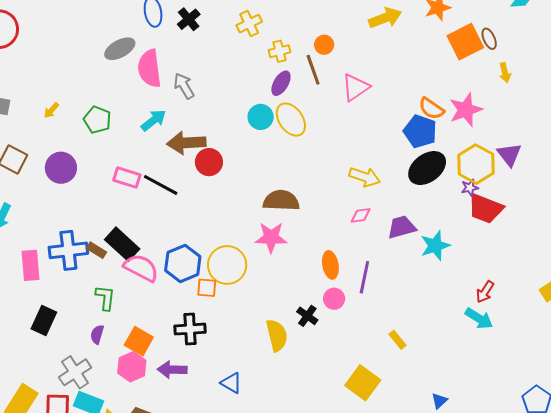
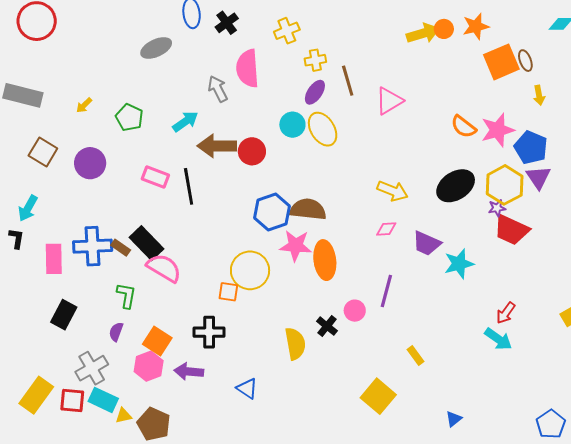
orange circle: (324, 45) -> (444, 29), moved
pink semicircle: (149, 68) -> (247, 68), moved
blue pentagon: (420, 131) -> (531, 147), moved
red circle: (209, 162) -> (252, 151), moved
black line: (161, 185) -> (189, 186), turned 48
purple trapezoid: (402, 227) -> (427, 243), turned -144
blue hexagon: (183, 263) -> (272, 212), moved
orange ellipse: (330, 265) -> (325, 260), moved, size x1.4

